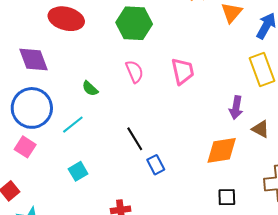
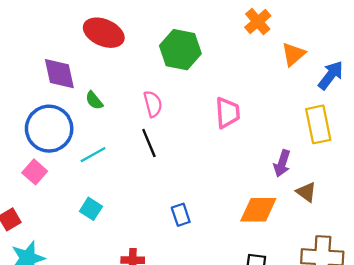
pink semicircle: (134, 72) -> (153, 104), moved
green semicircle: (90, 88) -> (94, 100), moved
black line: (135, 139) -> (149, 143), moved
cyan square: (78, 171) -> (91, 209), turned -36

